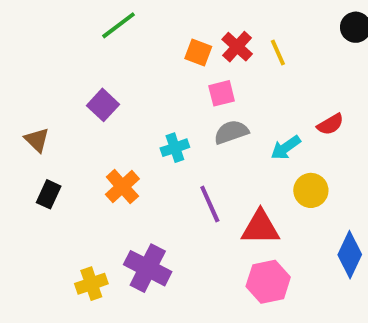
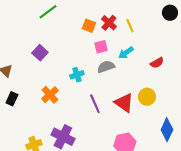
cyan arrow: (286, 148) -> (126, 53), moved
red triangle: (260, 227) -> (124, 103), moved, turned 35

